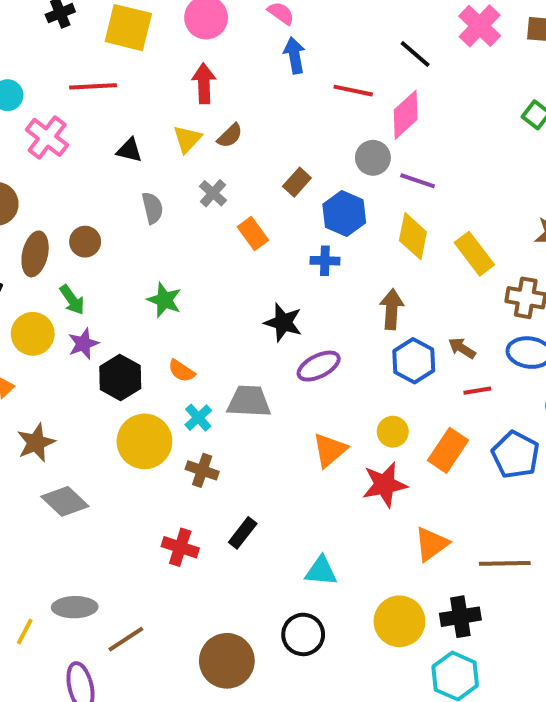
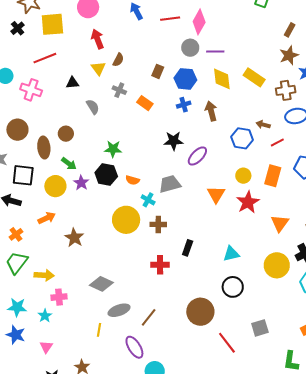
brown arrow: (392, 309) -> (211, 111), moved
black hexagon: (120, 377) -> (106, 174), moved
gray diamond: (65, 501) -> (101, 284), moved

